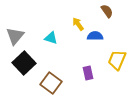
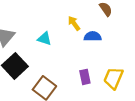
yellow trapezoid: (117, 60) -> (113, 78), moved

